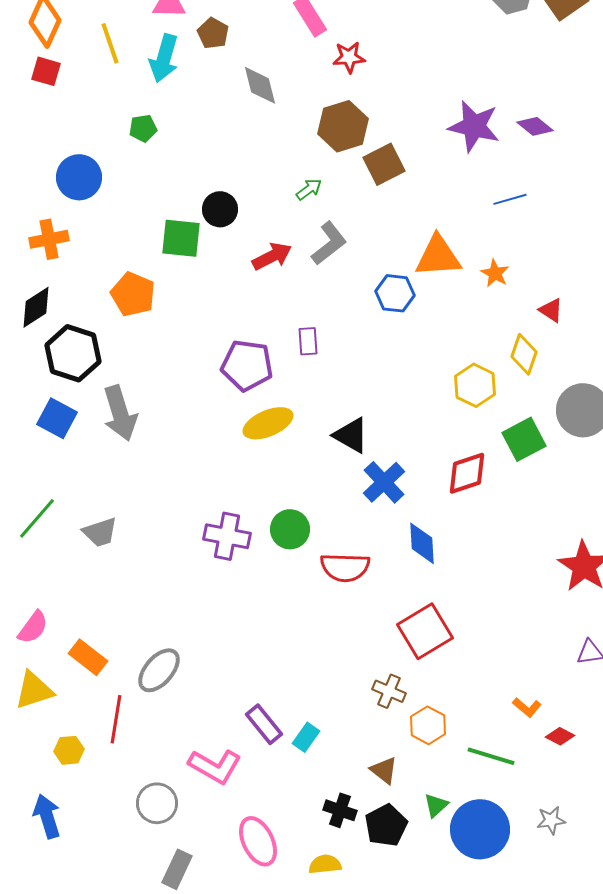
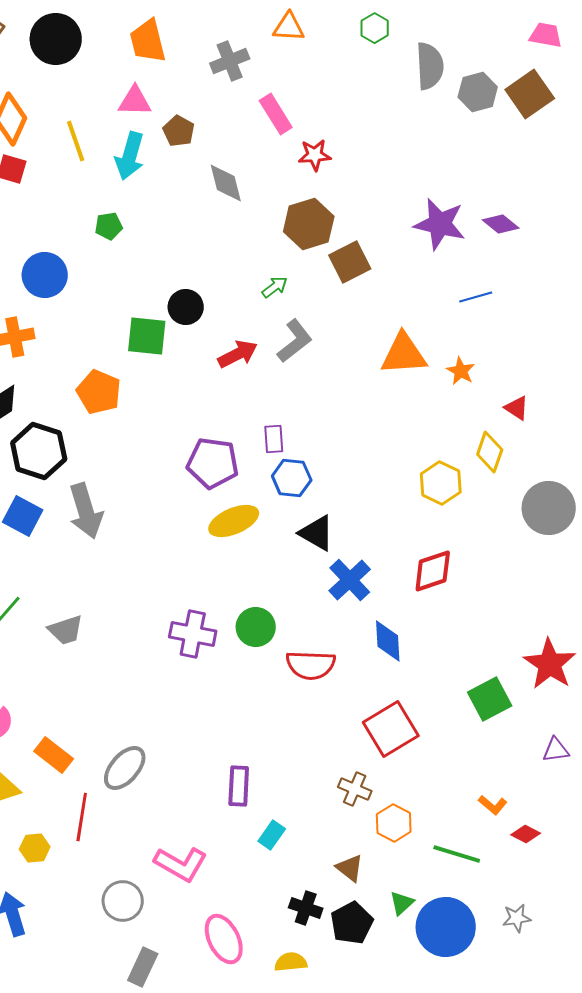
blue hexagon: (395, 293) -> (292, 478), moved
green square: (524, 439) -> (490, 699), moved
purple rectangle: (264, 724) -> (239, 786), moved, turned 42

